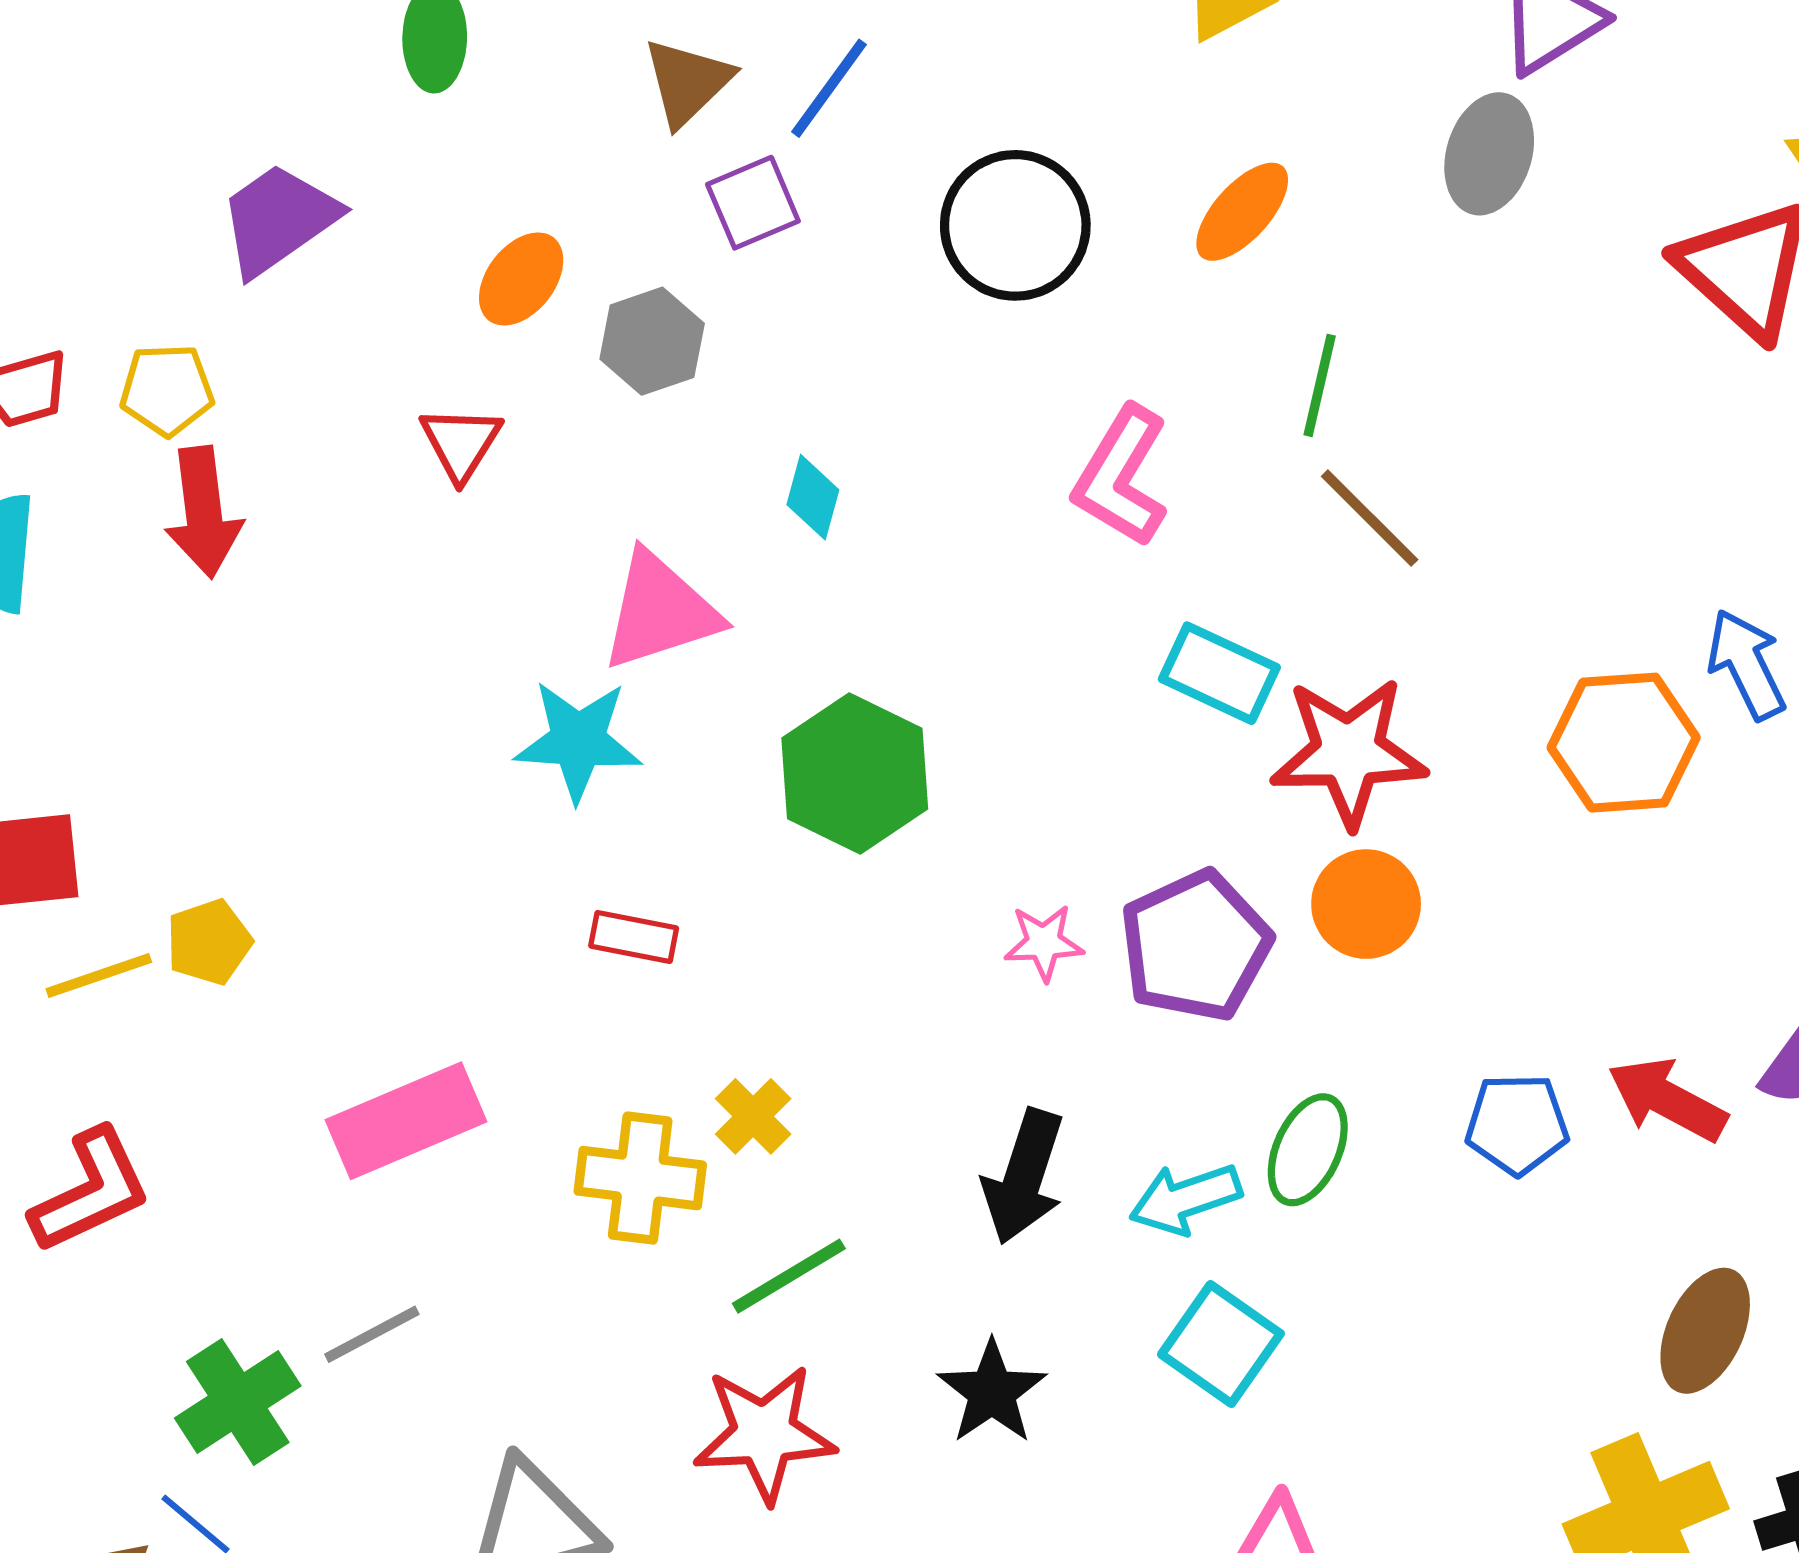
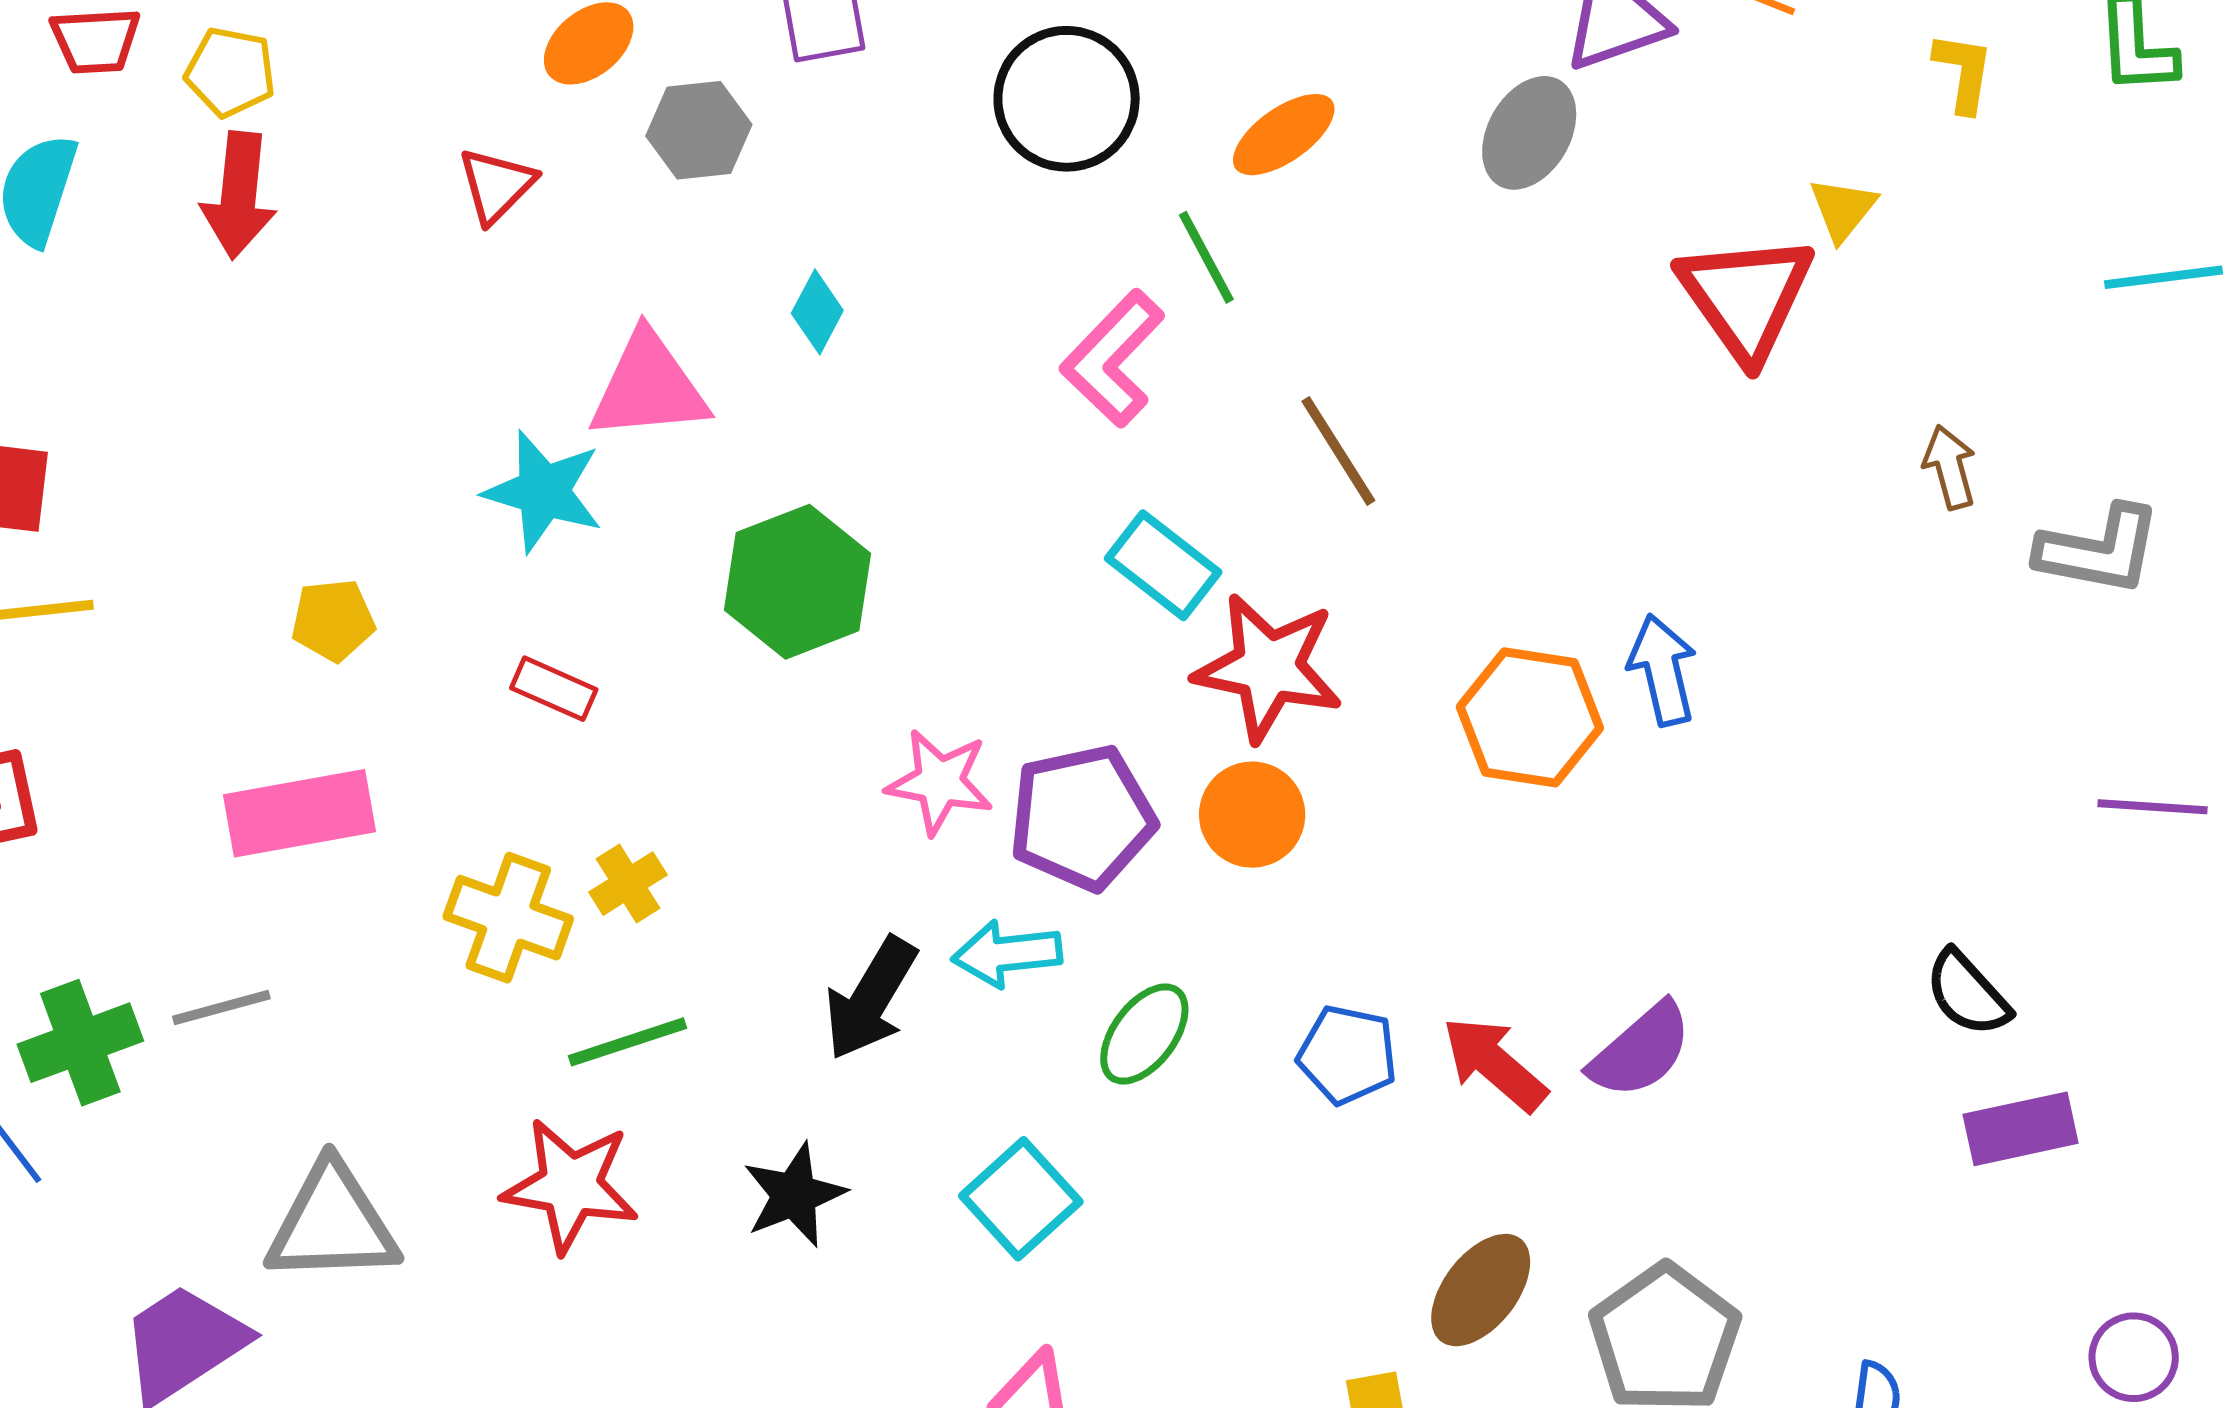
green line: (1320, 385) -> (1206, 257), moved, turned -54
yellow pentagon: (209, 942) -> (333, 620), moved
pink star: (1044, 943) -> (940, 782), size x1.4
cyan arrow: (1185, 1199) -> (1007, 954), moved

